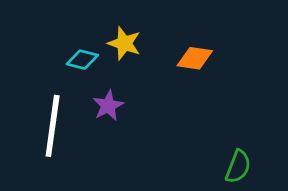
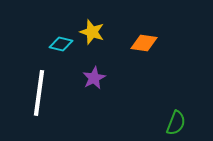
purple star: (108, 106) -> (94, 78), moved

